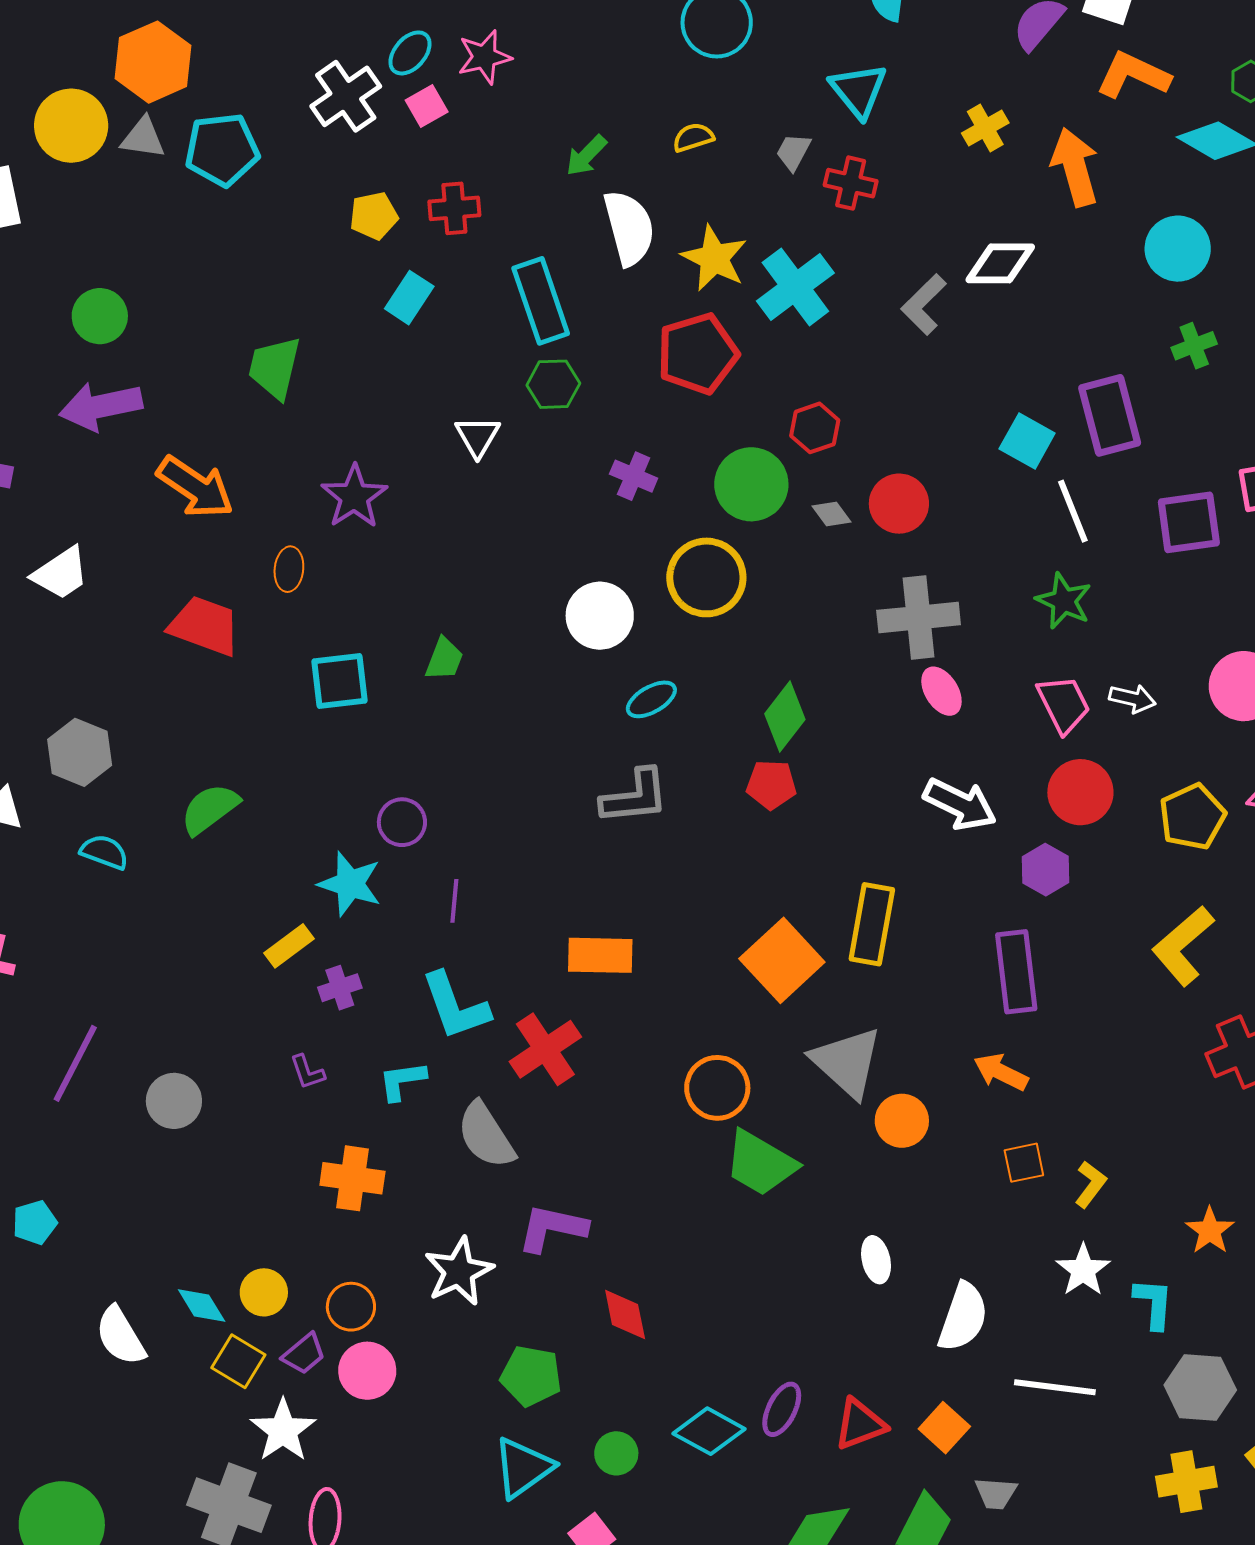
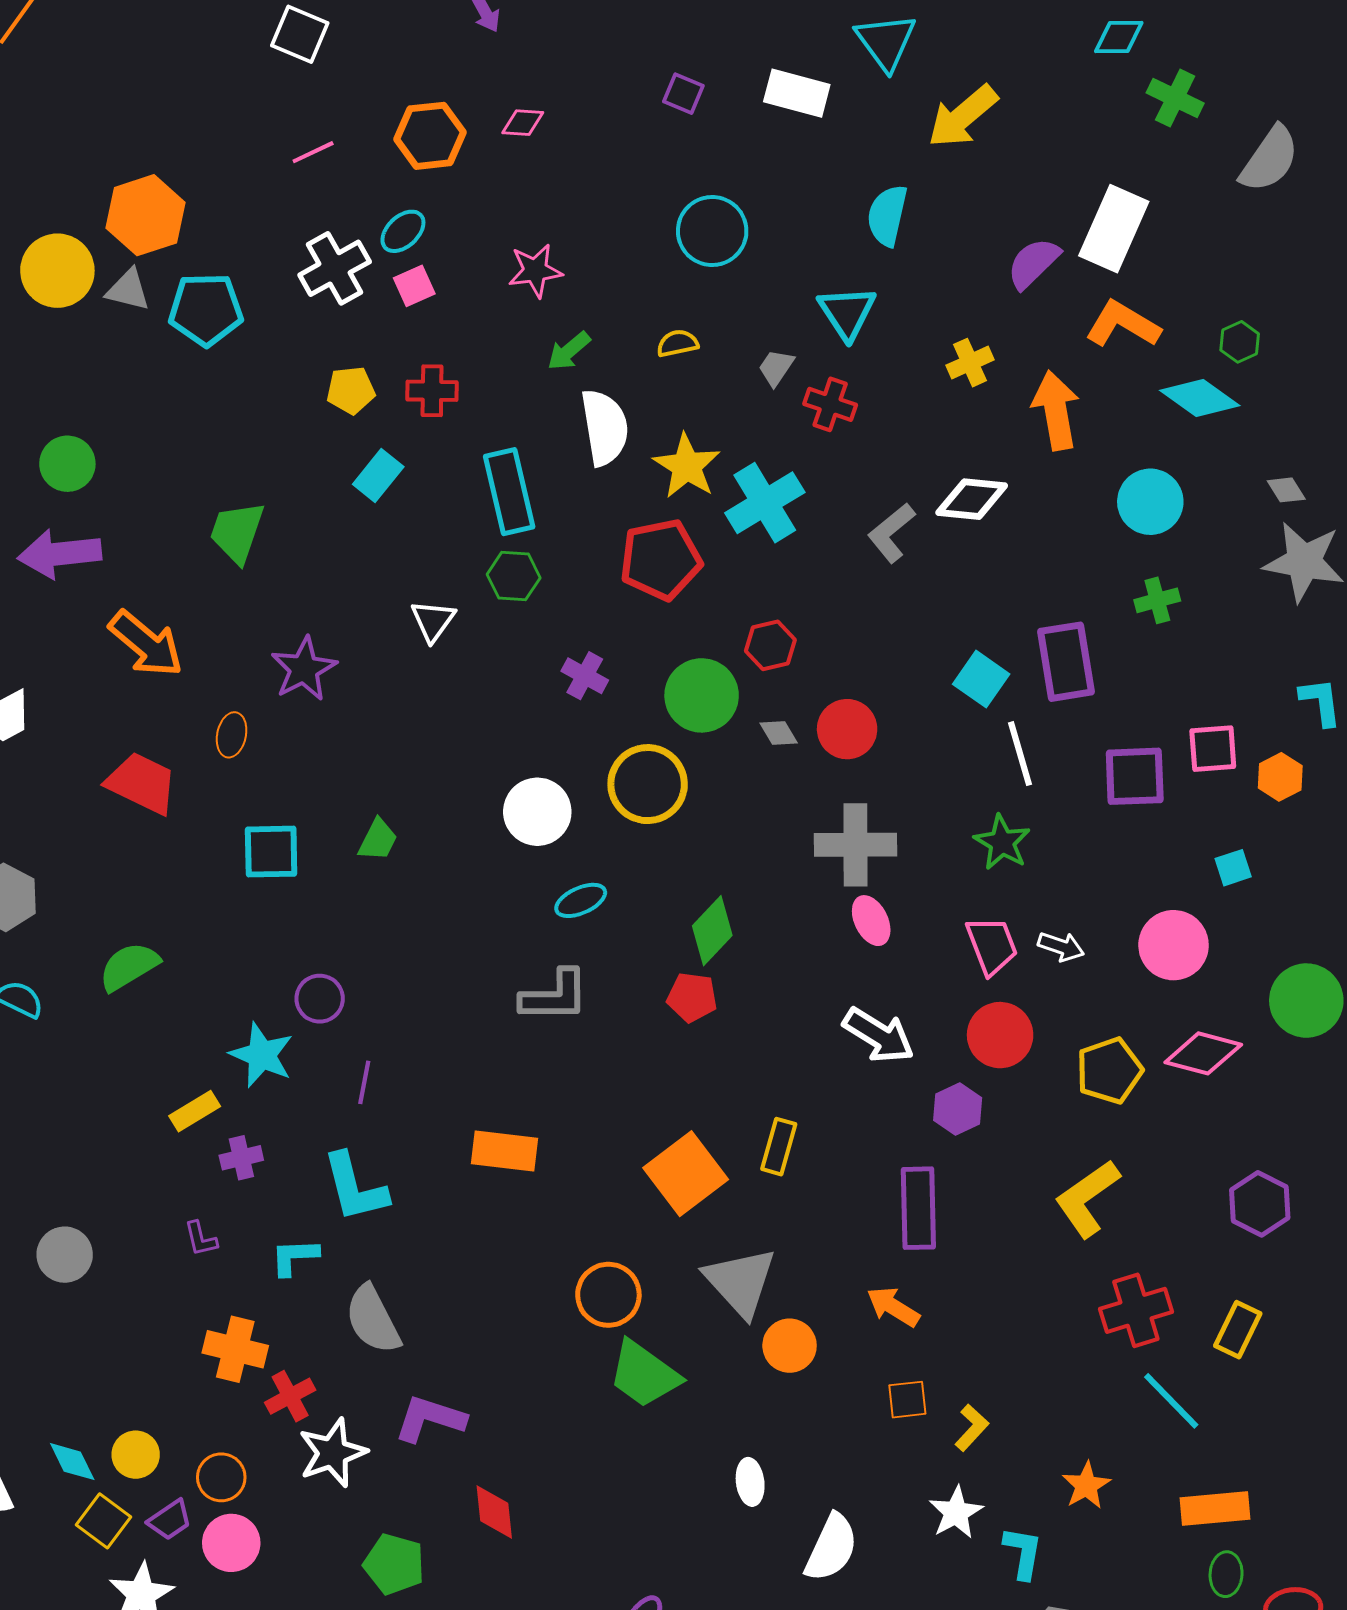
pink star: (484, 57) -> (535, 271), moved
yellow rectangle: (872, 924) -> (779, 1147), size x0.7
red cross: (545, 1049) -> (290, 1396), moved, size x0.7

